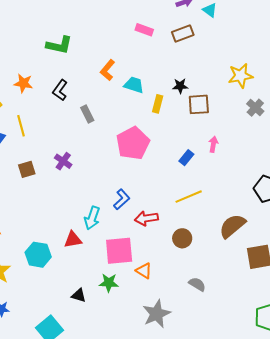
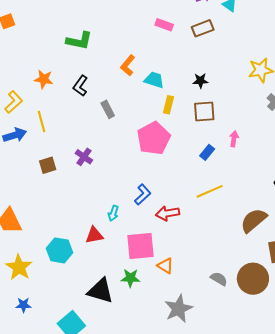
yellow rectangle: (158, 104) -> (169, 105), moved
brown square: (199, 104) -> (204, 111), moved
cyan arrow: (92, 218) -> (113, 213), size x0.7
brown circle: (182, 238) -> (253, 279), moved, size x1.6
black triangle: (79, 295) -> (100, 291), size x1.8

